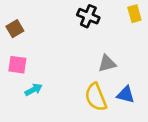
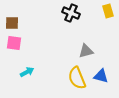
brown square: (15, 29) -> (12, 23), turned 32
pink square: (17, 65) -> (14, 43), moved

